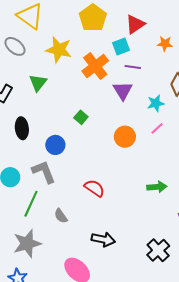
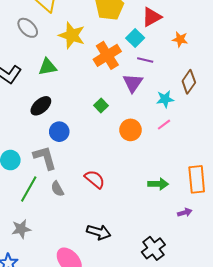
cyan square: (121, 46) -> (135, 38), turned -30
green triangle: (38, 83) -> (48, 67), turned 36
green square: (81, 117) -> (101, 106), moved
black ellipse: (22, 128) -> (41, 106), moved, turned 50
gray semicircle: (61, 216) -> (57, 189), moved
gray star: (27, 244) -> (21, 229), size x0.7

